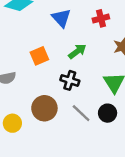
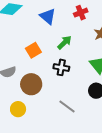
brown circle: (44, 108) -> (31, 84), moved
gray line: (81, 113) -> (67, 106), moved

